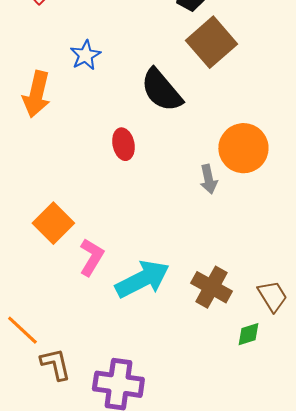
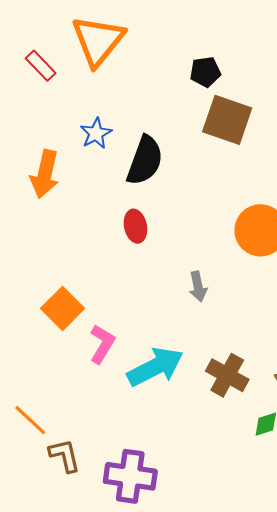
brown square: (211, 42) -> (227, 120), turned -30
black semicircle: (161, 90) -> (145, 161), moved, turned -120
gray arrow: (208, 179) -> (198, 287), moved

